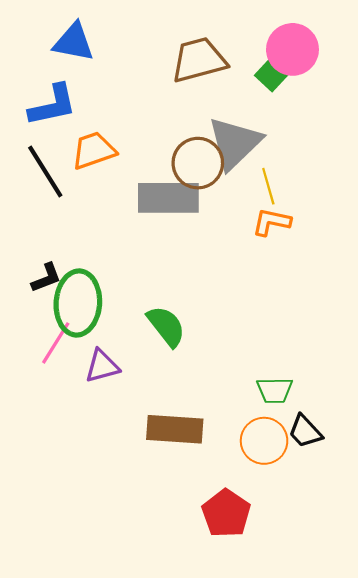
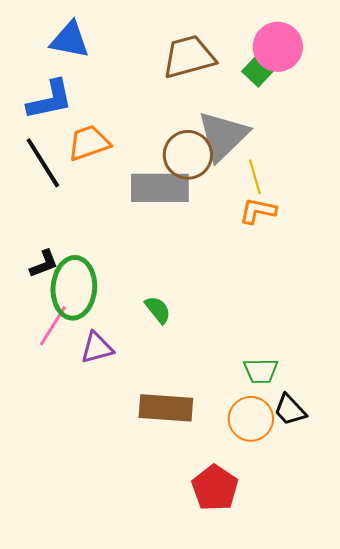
green semicircle: (166, 326) -> (158, 310), size x0.7

